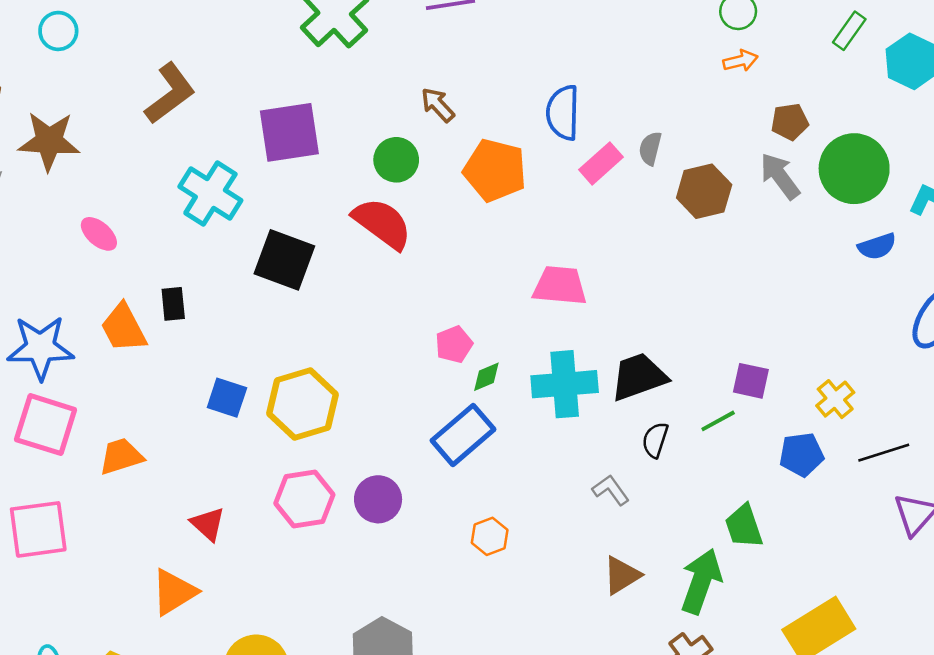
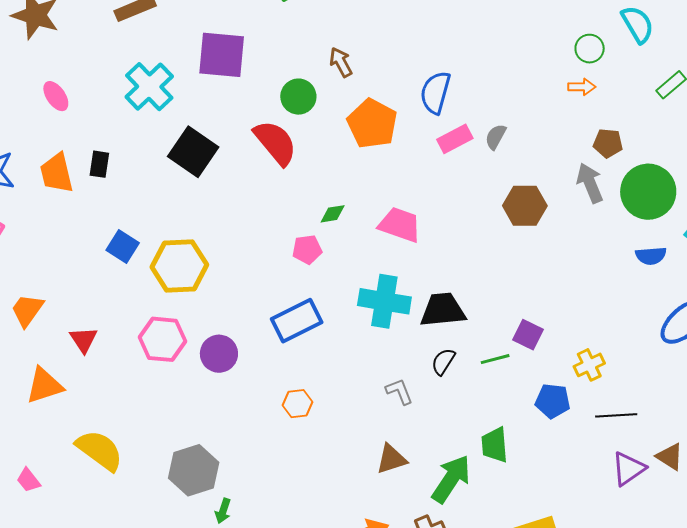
brown hexagon: (704, 191) -> (525, 206), moved
green diamond: (486, 377) -> (333, 214), moved
orange trapezoid: (121, 456) -> (27, 310), moved, turned -51

